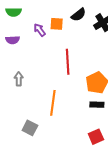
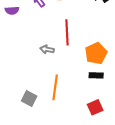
gray arrow: (19, 79) -> (47, 49), moved, turned -80
orange line: (53, 103) -> (55, 87), moved

